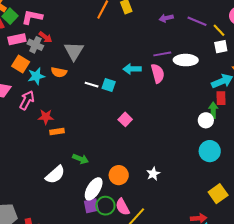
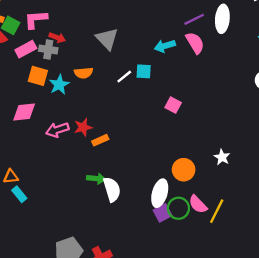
gray triangle: (74, 51) -> (107, 39), moved
white ellipse: (186, 60) -> (222, 19), turned -70
white line: (92, 85) -> (124, 77), turned -40
pink arrow: (27, 100) -> (57, 130), moved, turned -120
green arrow: (81, 159) -> (96, 179), moved
white semicircle: (55, 175) -> (112, 189), turned -50

